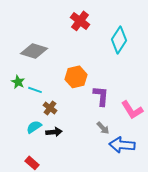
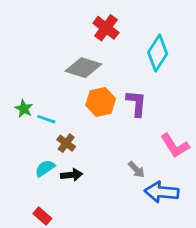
gray diamond: (34, 51) -> (83, 68), moved
purple L-shape: (101, 96) -> (136, 103), moved

